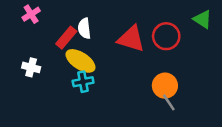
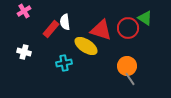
green triangle: (203, 19) -> (145, 18), moved
yellow ellipse: (80, 61) -> (86, 46), moved

